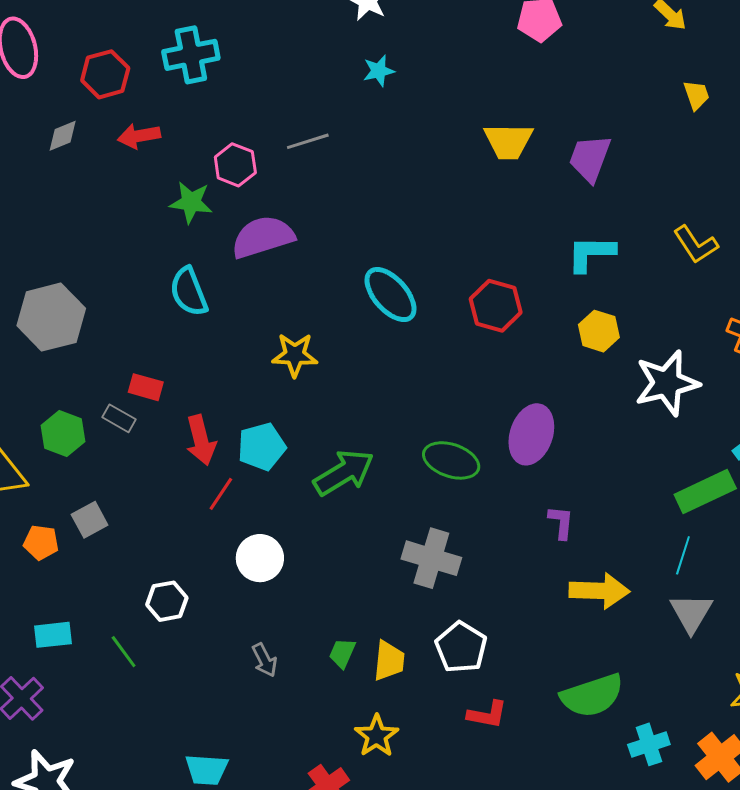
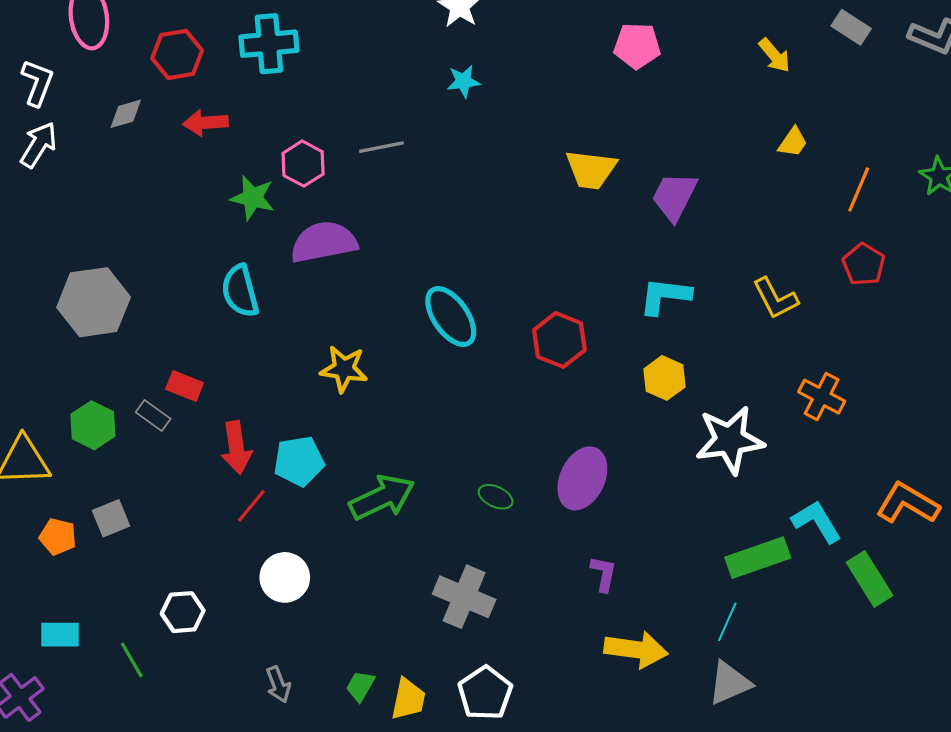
yellow trapezoid: (696, 95) -> (793, 142), turned 48
green ellipse: (451, 460) -> (496, 497), size x0.6
gray triangle: (691, 613) -> (730, 683), turned 30

